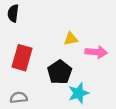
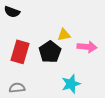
black semicircle: (13, 13) -> (12, 12), turned -77
black pentagon: (60, 72) -> (50, 52), moved

